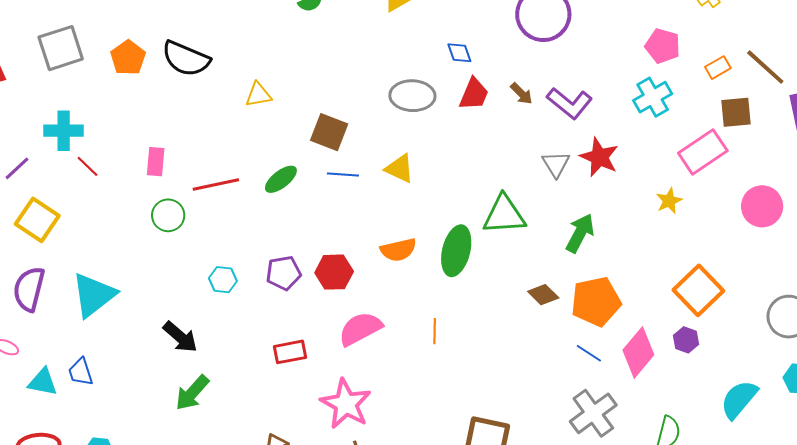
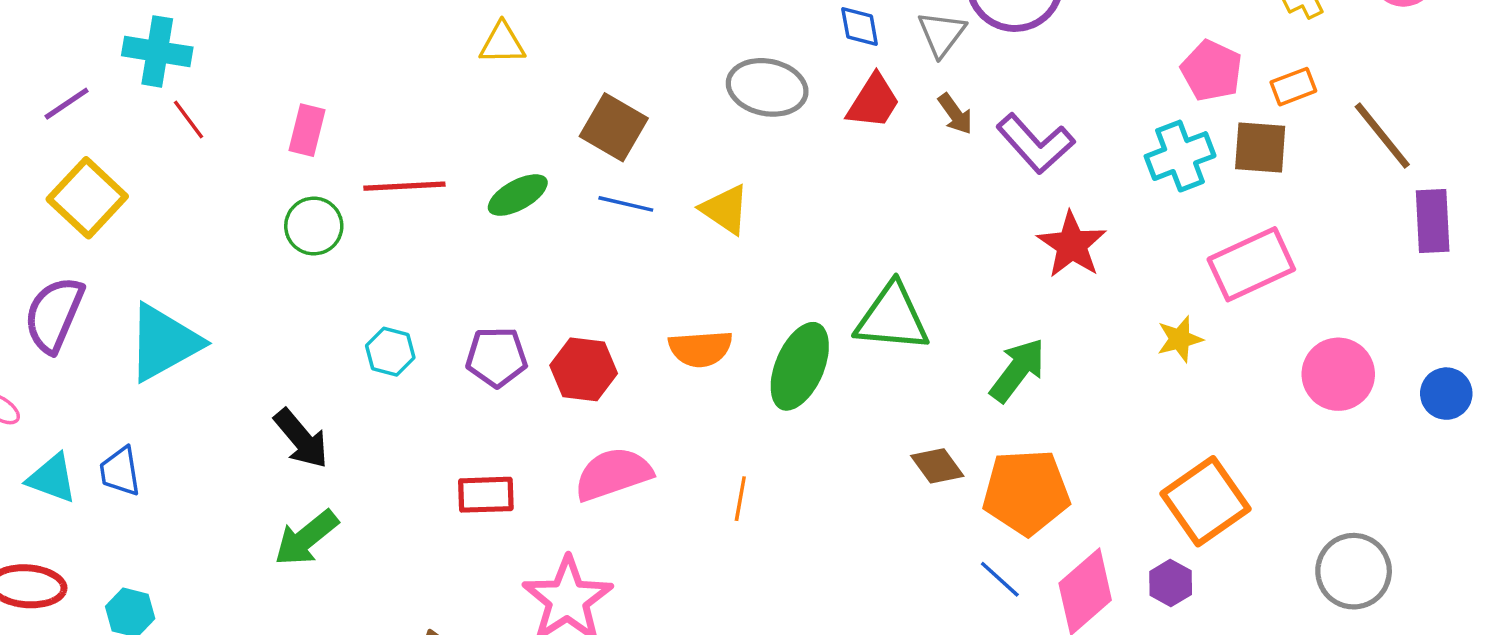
orange rectangle: (718, 68) -> (1293, 87), moved
brown square: (736, 112) -> (1260, 148), moved
gray triangle: (556, 164) -> (941, 34), moved

